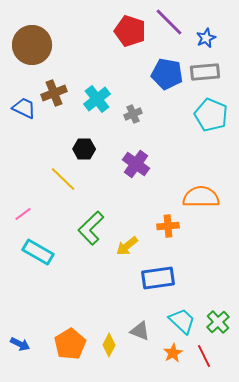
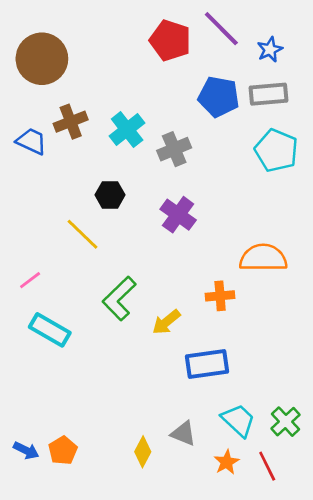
gray cross: (133, 114) -> (174, 149), size x1.4
orange pentagon: (70, 344) -> (63, 450), moved, size x0.7

